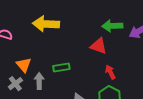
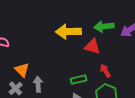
yellow arrow: (46, 24) -> (68, 32), moved
green rectangle: (61, 68) -> (78, 80), moved

